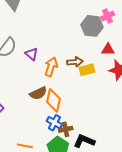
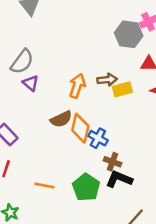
purple triangle: (32, 54) -> (31, 83), moved
blue cross: (54, 123) -> (98, 138), moved
brown cross: (66, 129) -> (113, 162), moved, turned 32

